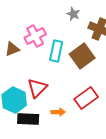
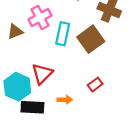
red rectangle: (86, 98) -> (95, 85), size x0.6

